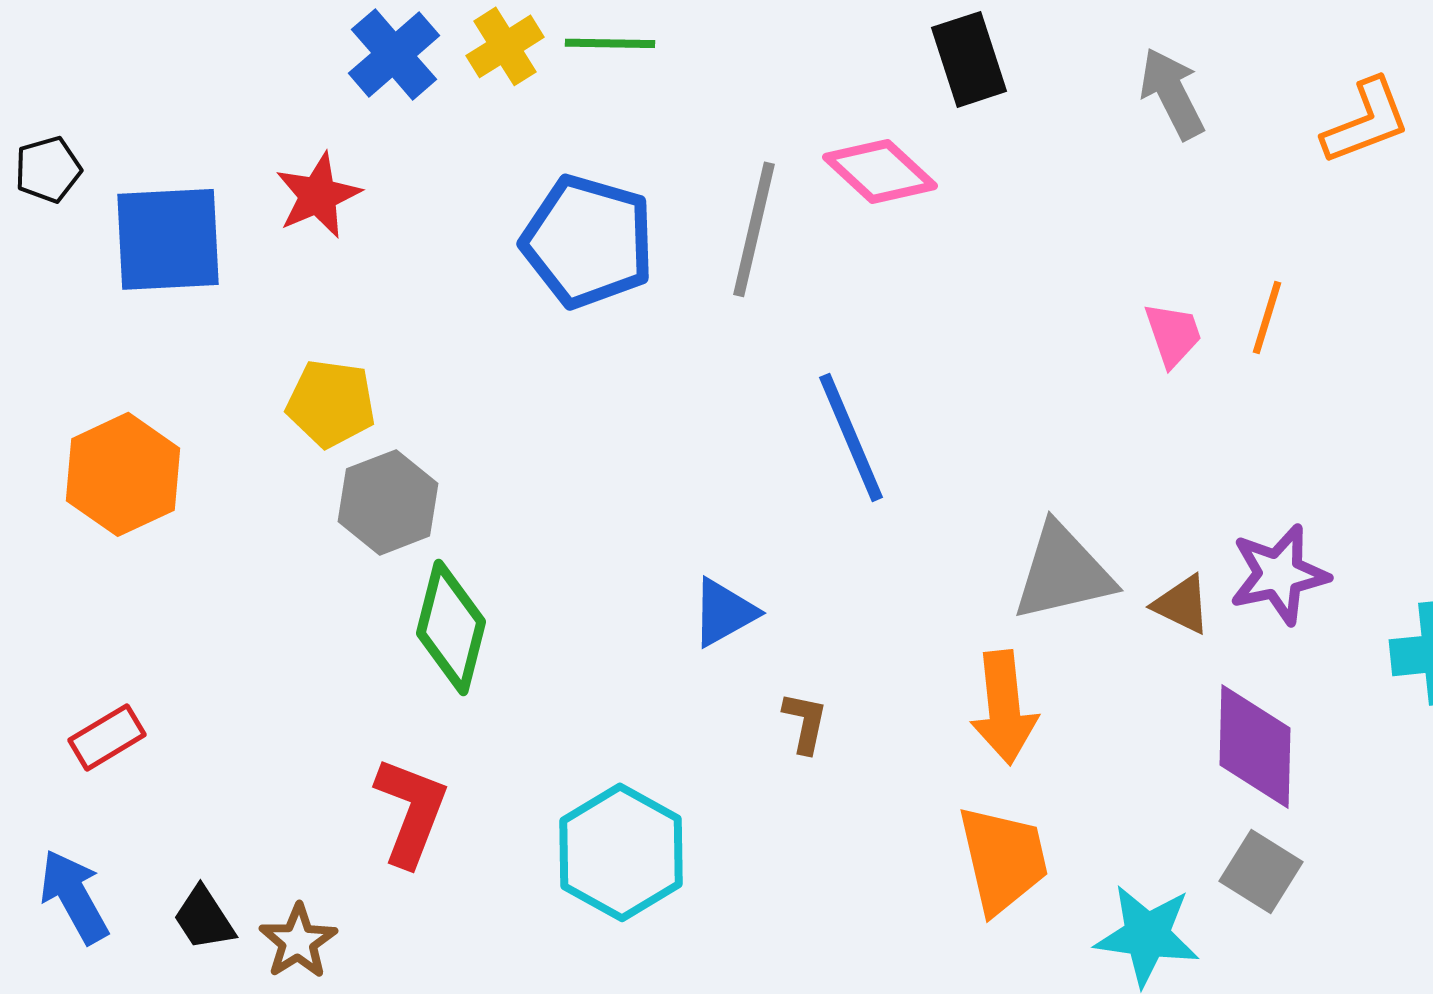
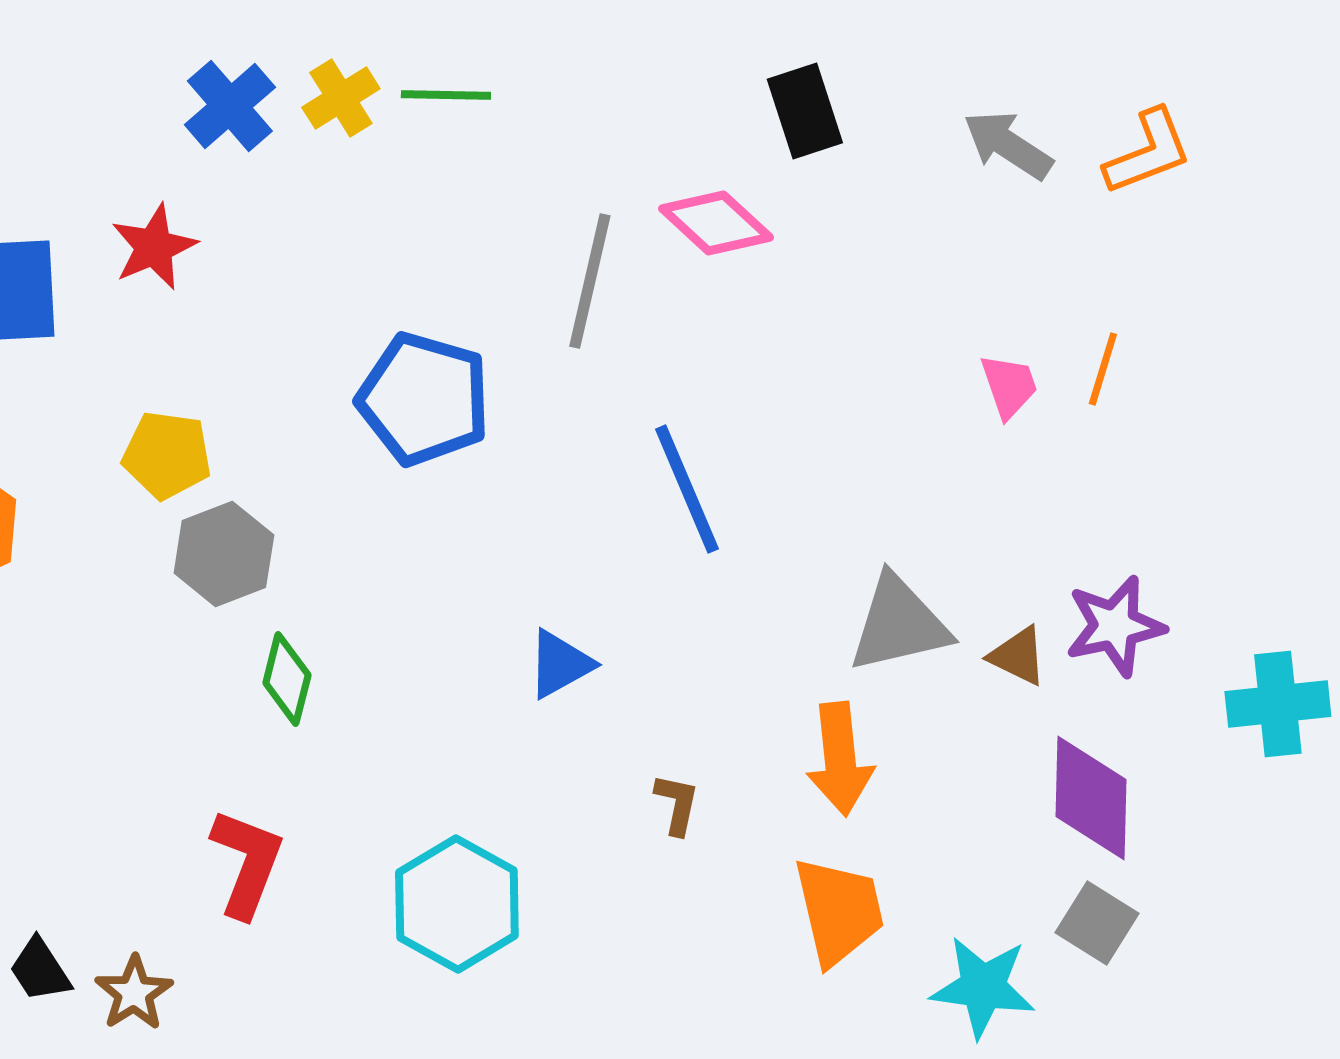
gray arrow: (1172, 93) -> (1008, 145), turned -30
orange L-shape: (1366, 121) -> (1148, 152), moved
blue pentagon: (588, 241) -> (424, 399), moved
green diamond: (451, 627) -> (287, 679), size x0.7
brown L-shape: (805, 722) -> (677, 804), moved

